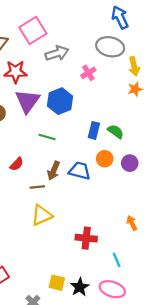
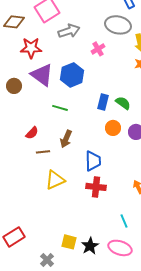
purple triangle: (27, 101) -> (42, 75), turned -30
blue trapezoid: (80, 171) -> (93, 161), moved, turned 75
brown line: (37, 187) -> (43, 152), moved
red cross: (86, 238) -> (96, 187), moved

